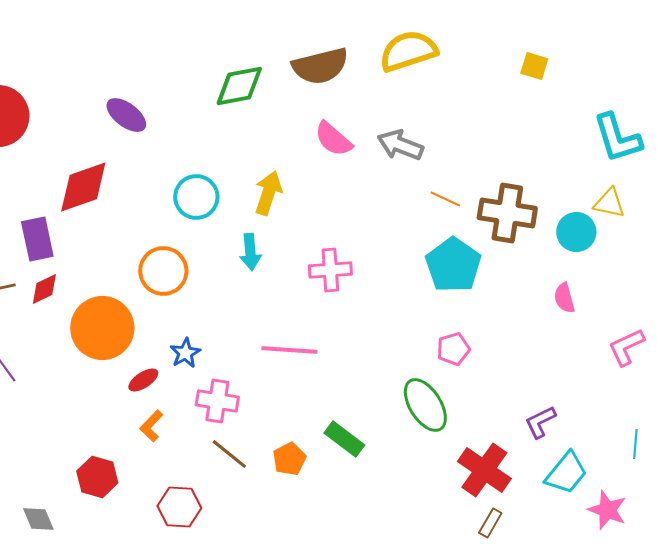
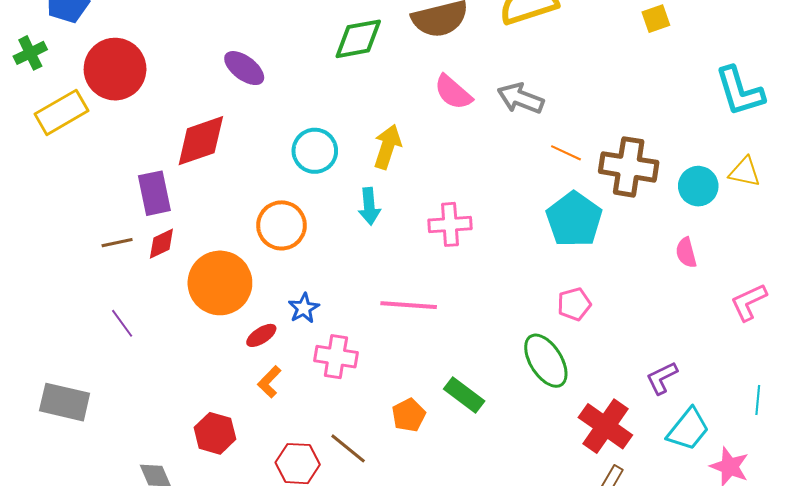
yellow square: (534, 66) -> (656, 19), turned -36
yellow triangle: (609, 203) -> (745, 172), moved
brown line: (229, 454) -> (348, 448), moved

